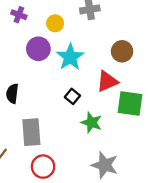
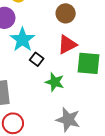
brown circle: (122, 51) -> (66, 13), moved
cyan star: (70, 57) -> (22, 40), moved

